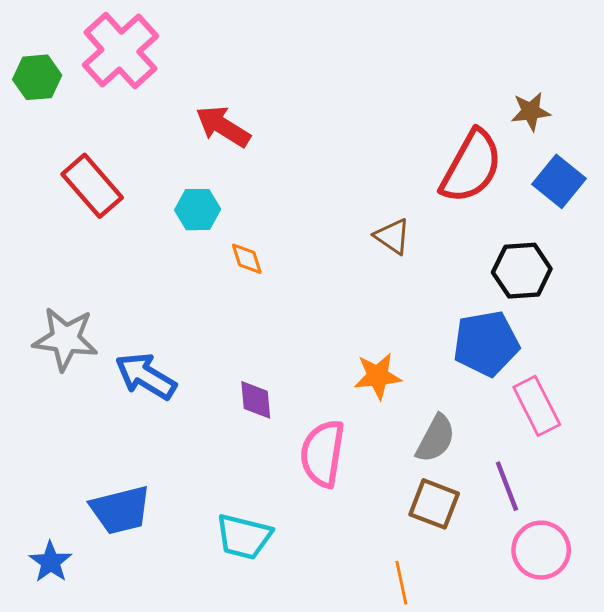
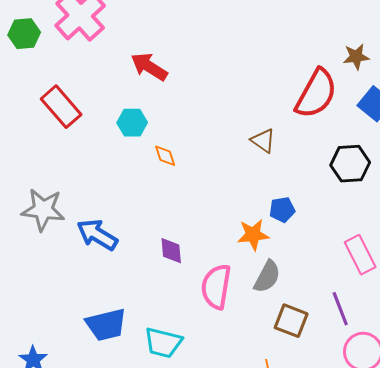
blue pentagon: (486, 343) -> (282, 210), moved, size x0.6
gray semicircle: (436, 439) -> (267, 277), moved
blue trapezoid: (120, 510) -> (106, 325), moved

